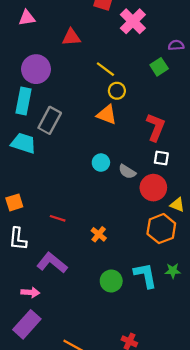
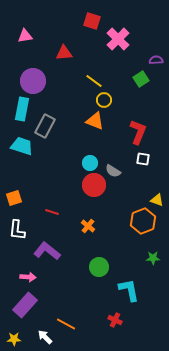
red circle: (153, 188) -> (94, 185), moved
cyan L-shape: (145, 275) -> (129, 290), moved

